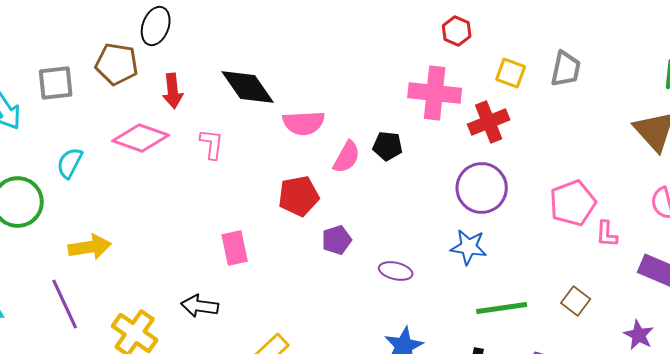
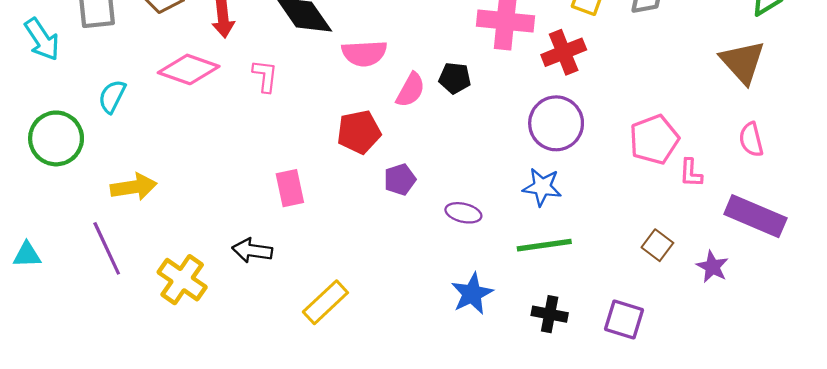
green line: (502, 308) -> (544, 245), moved
purple star: (639, 335) -> (712, 267), moved

